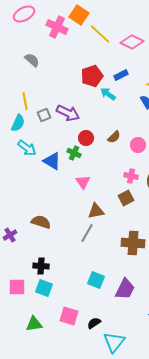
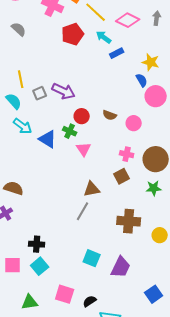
gray semicircle: (32, 60) -> (19, 29), moved
red pentagon: (92, 76) -> (73, 34), moved
cyan arrow: (108, 94) -> (104, 37), moved
cyan semicircle: (18, 123) -> (14, 101), turned -66
brown semicircle: (114, 137) -> (110, 115), turned 64
pink triangle: (83, 182) -> (84, 149), moved
brown semicircle: (41, 222) -> (14, 188), moved
cyan square: (44, 288) -> (40, 266), turned 30

